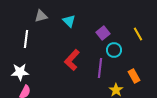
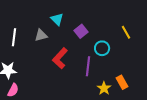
gray triangle: (41, 16) -> (41, 35), moved
purple square: (103, 33) -> (81, 31), moved
orange rectangle: (134, 76) -> (122, 82), moved

